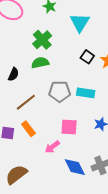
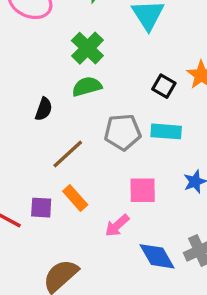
black square: (87, 57) -> (164, 86), moved

